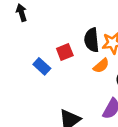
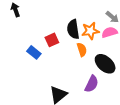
orange semicircle: (101, 66) -> (82, 50), turned -64

